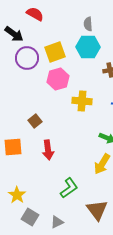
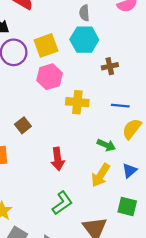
red arrow: (48, 150) -> (58, 159), moved

